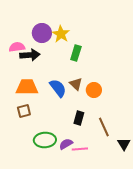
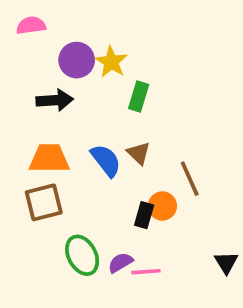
pink semicircle: (17, 47) -> (31, 25), moved
orange circle: (94, 90) -> (162, 206), moved
brown square: (24, 111) -> (44, 202), size x1.5
brown line: (104, 127) -> (190, 179), moved
green ellipse: (45, 140) -> (82, 255), turned 65

